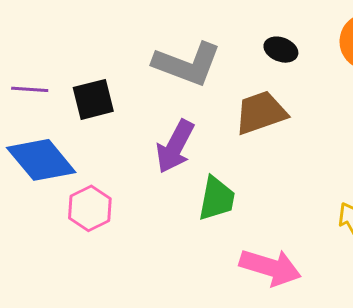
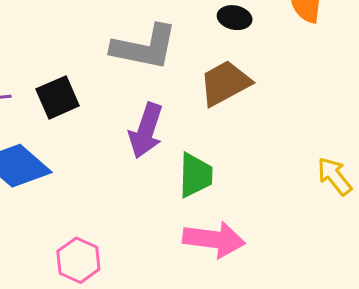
pink hexagon: (90, 208) -> (78, 260), moved
pink arrow: (270, 267) -> (214, 239), moved

